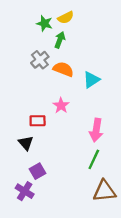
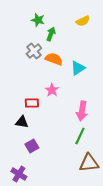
yellow semicircle: (66, 18) -> (83, 21), moved
black triangle: (26, 143) -> (22, 122), turned -40
purple cross: (25, 191) -> (19, 174), moved

